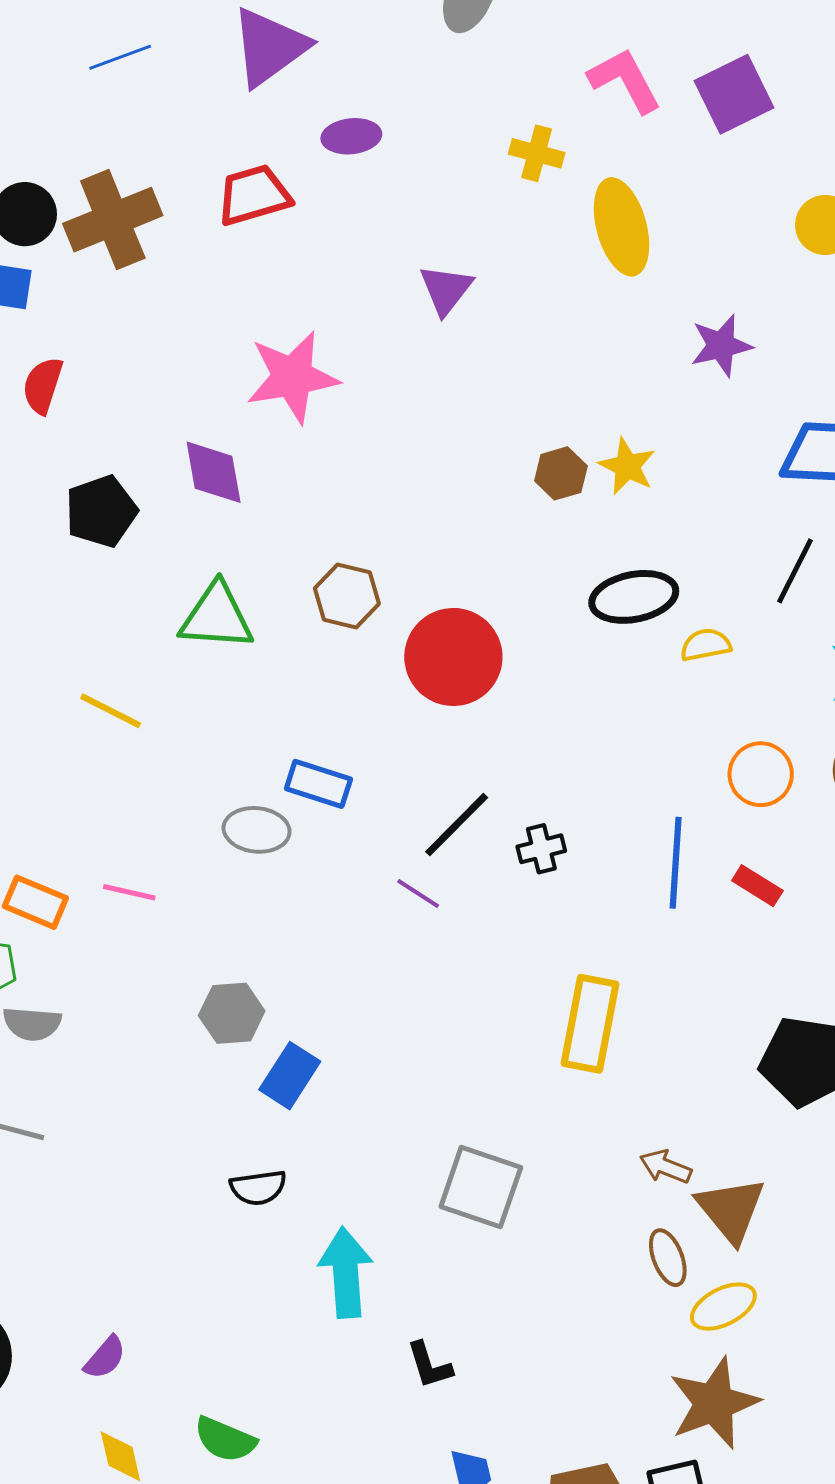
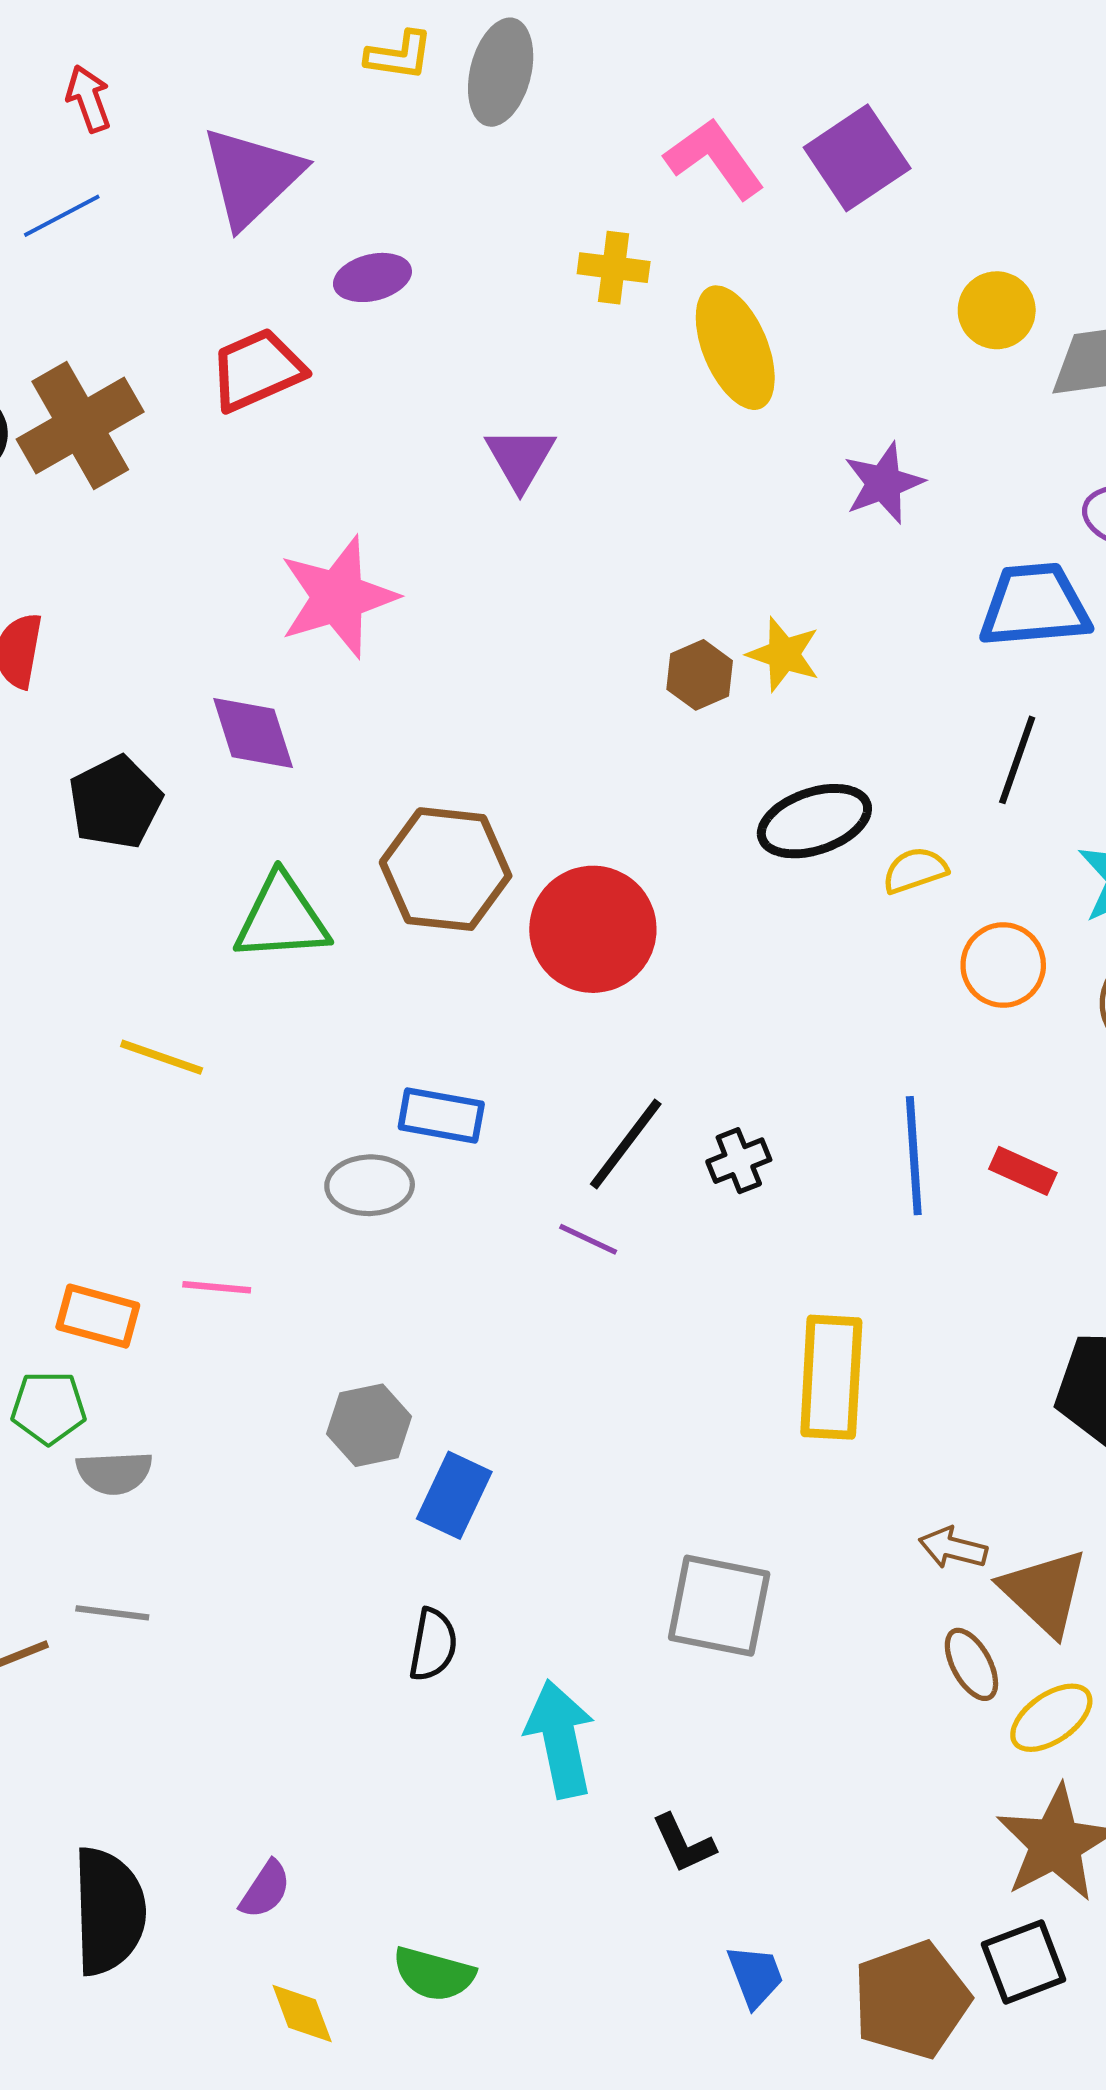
brown hexagon: (347, 596) -> (446, 869), size x1.5
orange circle: (761, 774) -> (1003, 965), moved
black semicircle: (258, 1188) -> (433, 1645), turned -64

